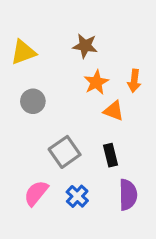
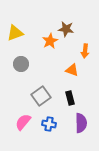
brown star: (85, 46) -> (66, 29), moved
orange star: (96, 82) -> (50, 41), moved
blue cross: (77, 196) -> (49, 124), turned -32

